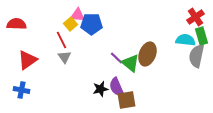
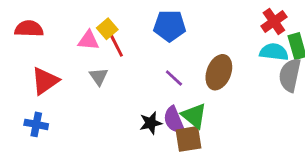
pink triangle: (78, 15) -> (88, 40), moved
red cross: (196, 17) -> (274, 21), moved
blue pentagon: (92, 24) -> (170, 26), moved
red line: (62, 40) -> (116, 45), moved
green triangle: (130, 63) -> (194, 116), moved

